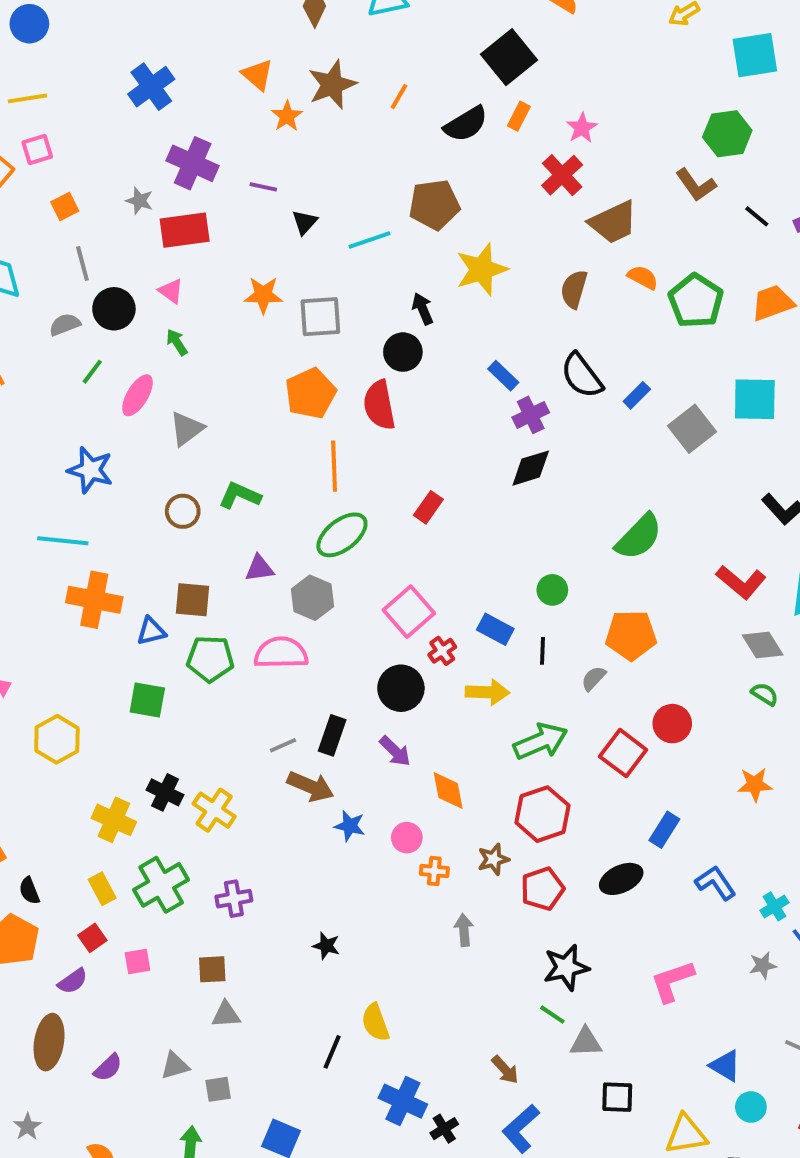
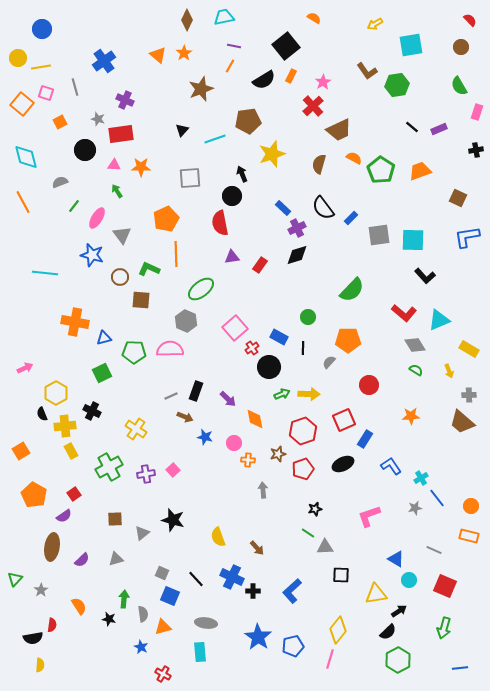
brown star: (332, 85) -> (201, 89), moved
orange star: (287, 116) -> (184, 53), moved
pink square: (37, 150) -> (46, 93), turned 35
purple cross: (193, 163) -> (125, 100), size x0.7
brown L-shape: (696, 185) -> (367, 71), moved
purple line: (263, 187) -> (234, 46), moved
gray line: (82, 264) -> (75, 87), moved
pink triangle: (171, 291) -> (114, 165), turned -32
orange star: (263, 295) -> (141, 167), moved
black circle: (114, 309) -> (85, 150), moved
orange pentagon: (311, 393) -> (166, 219), moved
cyan square: (755, 399) -> (413, 240), moved
gray triangle: (187, 429) -> (122, 235), turned -30
gray square: (692, 429) -> (379, 235), turned 30
orange line: (334, 466) -> (176, 254), moved
blue star: (90, 470) -> (92, 255), moved
red rectangle: (428, 507) -> (260, 265), moved
cyan line: (63, 541) -> (45, 273), moved
purple triangle: (259, 568) -> (232, 257), moved
brown square: (193, 600) -> (141, 300), moved
black circle: (401, 688) -> (269, 367), moved
yellow arrow: (487, 692) -> (309, 394), moved
green square: (147, 700) -> (102, 373), turned -36
green arrow: (541, 741) -> (282, 394), moved, size x0.6
red square: (623, 753) -> (344, 420), moved, turned 30
brown arrow: (311, 787) -> (185, 417), size x0.7
black cross: (165, 792) -> (92, 411), moved
yellow cross: (114, 820) -> (65, 426), moved, turned -30
yellow rectangle: (102, 889) -> (71, 451), moved
black semicircle: (29, 891) -> (42, 414), moved
black star: (326, 946) -> (173, 520), moved, size x1.6
pink square: (137, 961) -> (173, 470), moved, turned -32
black star: (566, 967) -> (315, 509), size x0.6
brown square: (212, 969) -> (115, 519), moved
gray triangle: (226, 1015) -> (142, 533), turned -35
black line: (332, 1052) -> (196, 579), moved, turned -66
brown arrow: (505, 1070) -> (257, 548), moved
gray square: (218, 1089) -> (162, 573), moved, turned 32
black cross: (444, 1129) -> (253, 591), turned 32

